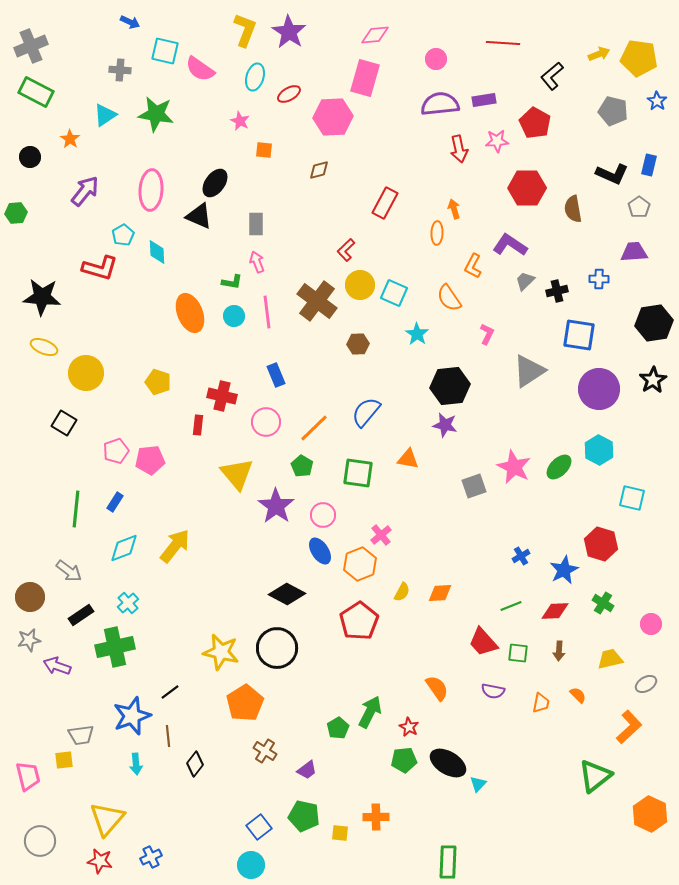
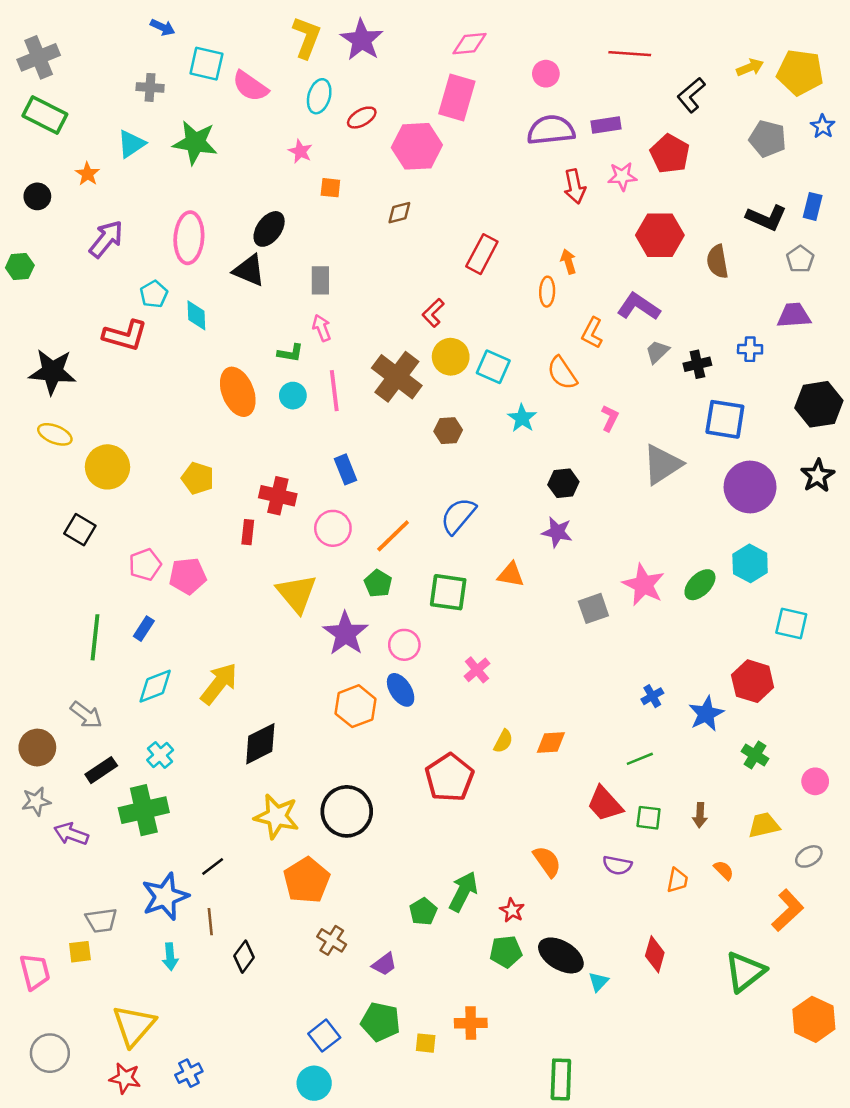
black hexagon: (450, 386) -> (563, 483), size x0.6
orange hexagon: (360, 564) -> (355, 706), moved
black diamond: (287, 594) -> (260, 744), moved, turned -54
red diamond: (555, 611) -> (655, 954), moved, turned -72

